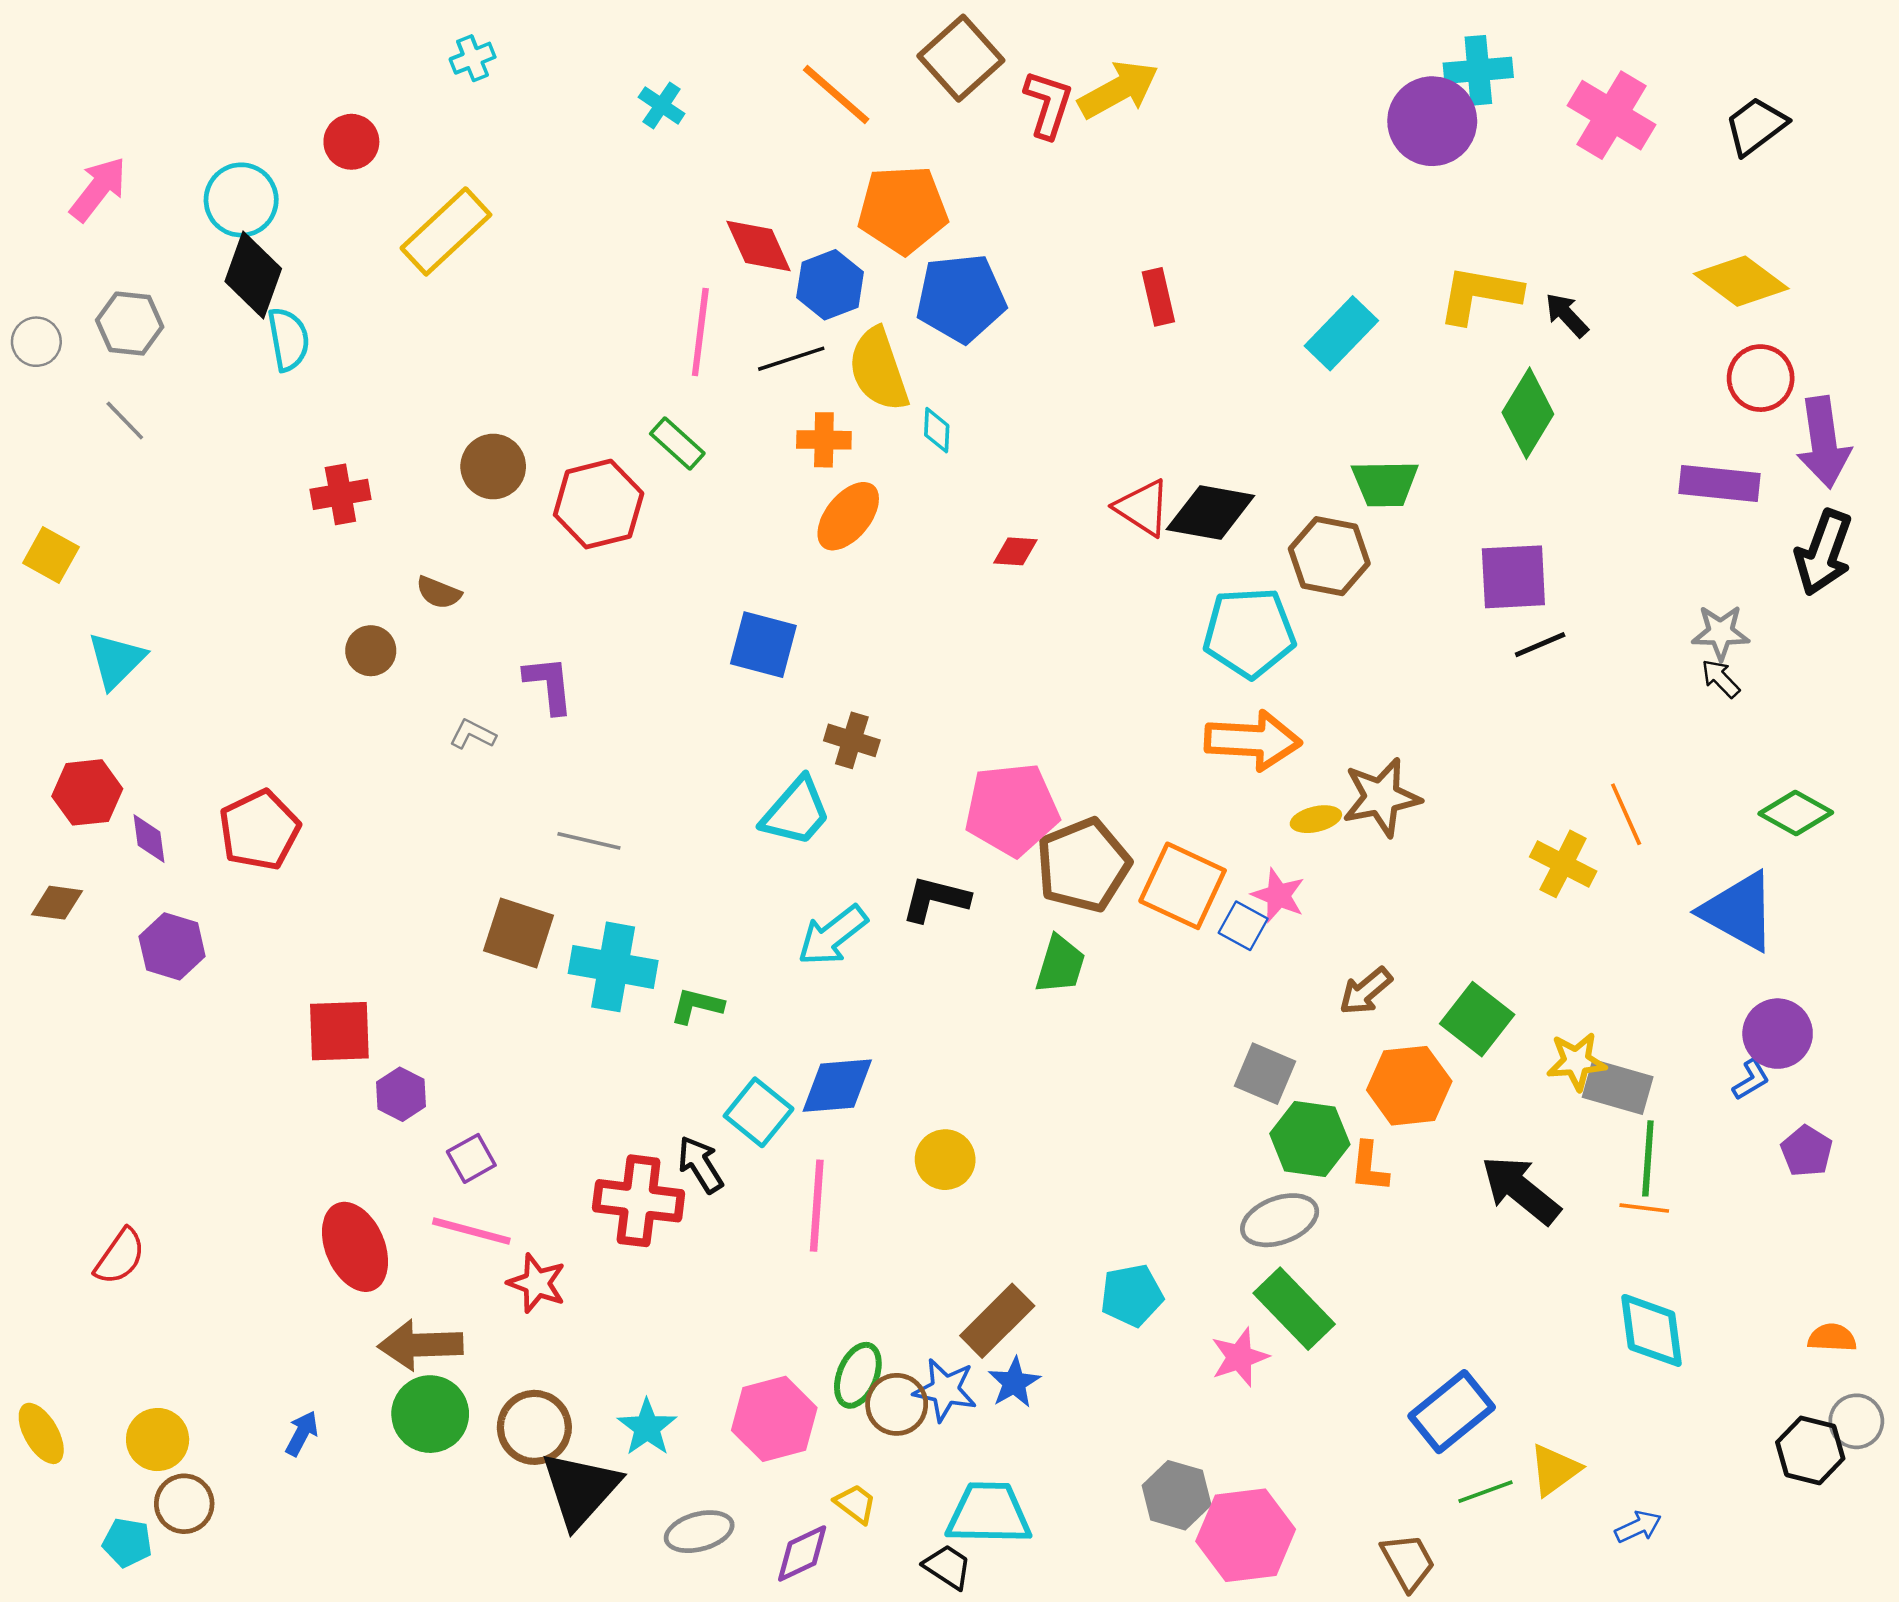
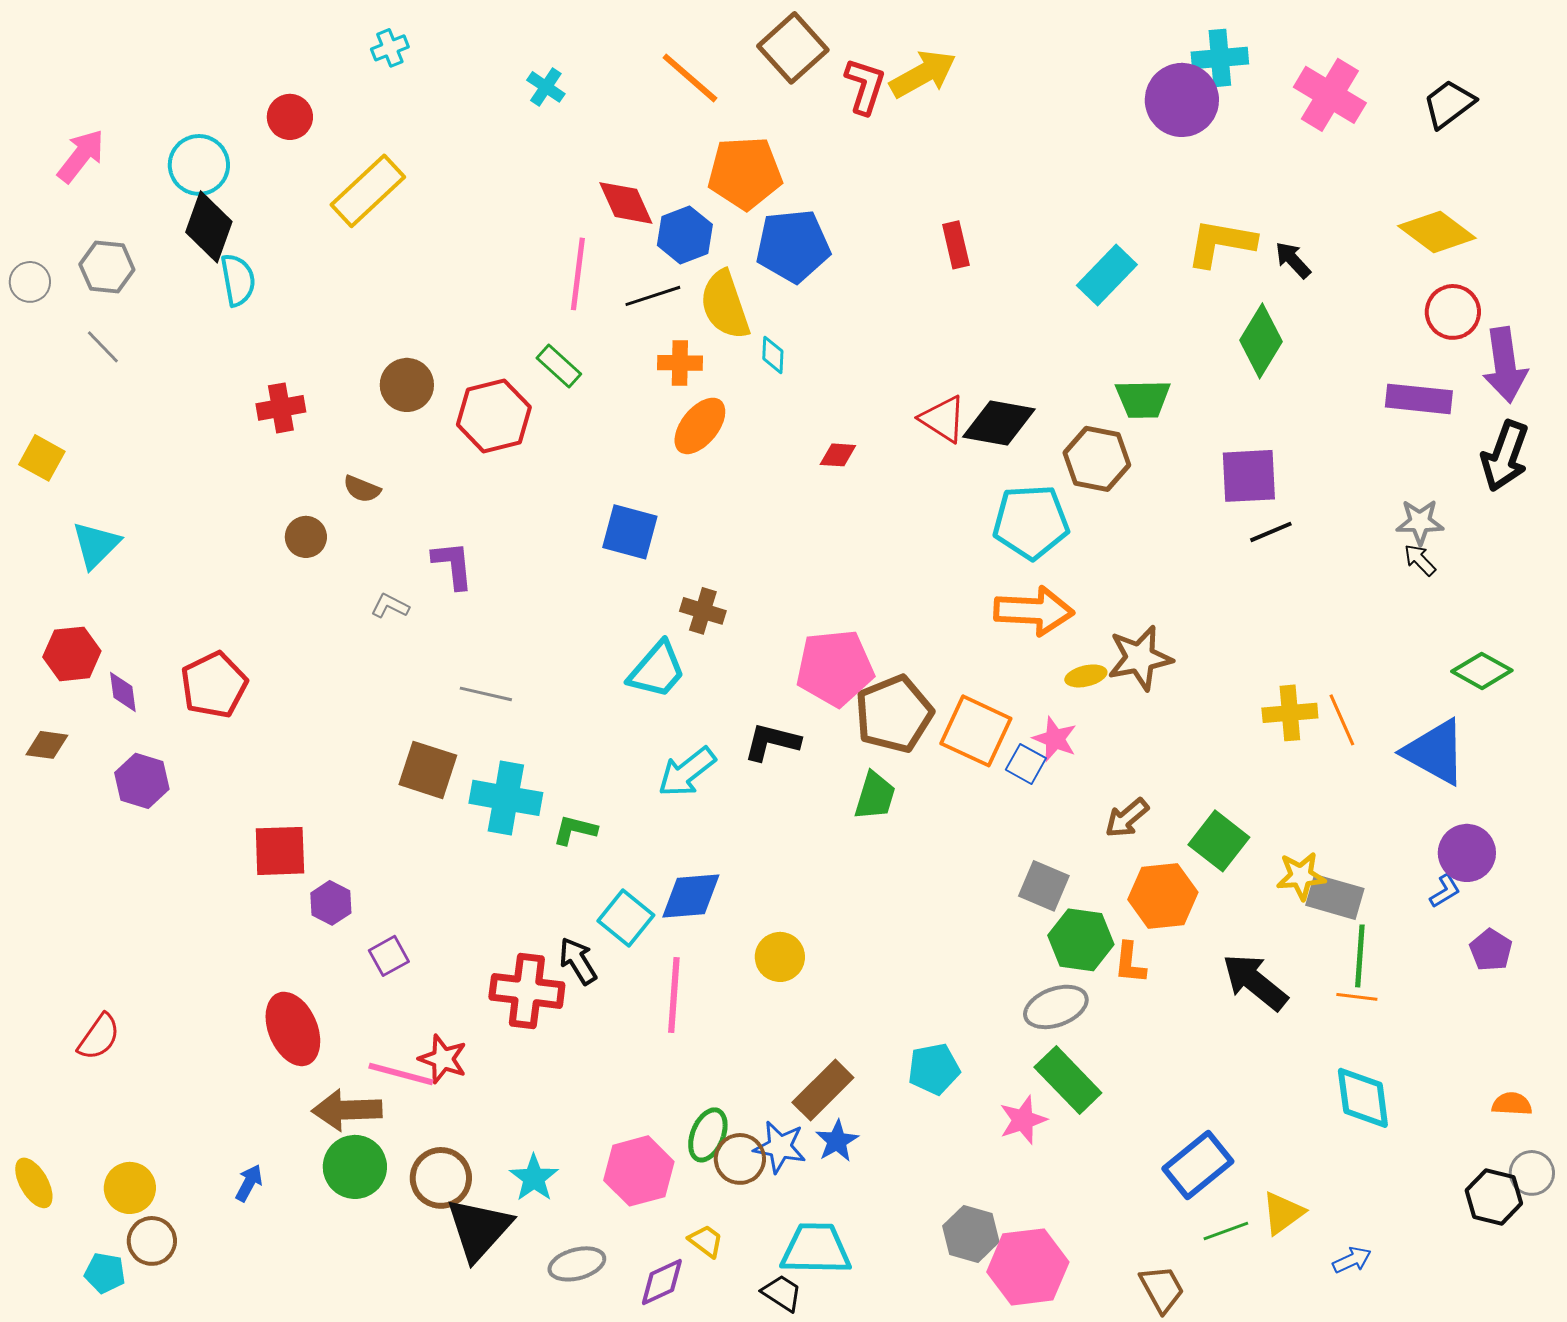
orange line: (1626, 814) -> (1342, 720), moved
yellow cross: (1563, 864) -> (1290, 713), turned -32
pink line: (471, 1231) -> (401, 1074), moved

